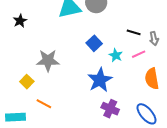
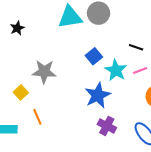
cyan star: (116, 55) -> (116, 70), size x1.5
orange line: (44, 104) -> (37, 117), turned 35

